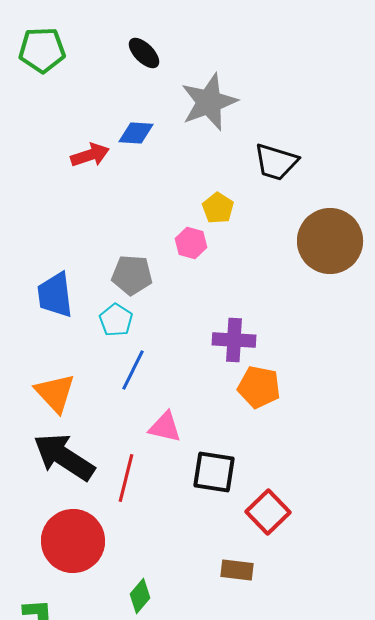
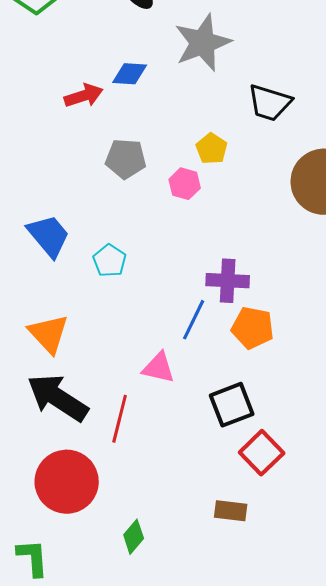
gray pentagon: (132, 275) -> (126, 159), moved
blue trapezoid: (55, 295) -> (49, 236), turned 147
blue line: (133, 370) -> (194, 320), moved
black square: (214, 472) -> (232, 405), moved, turned -30

